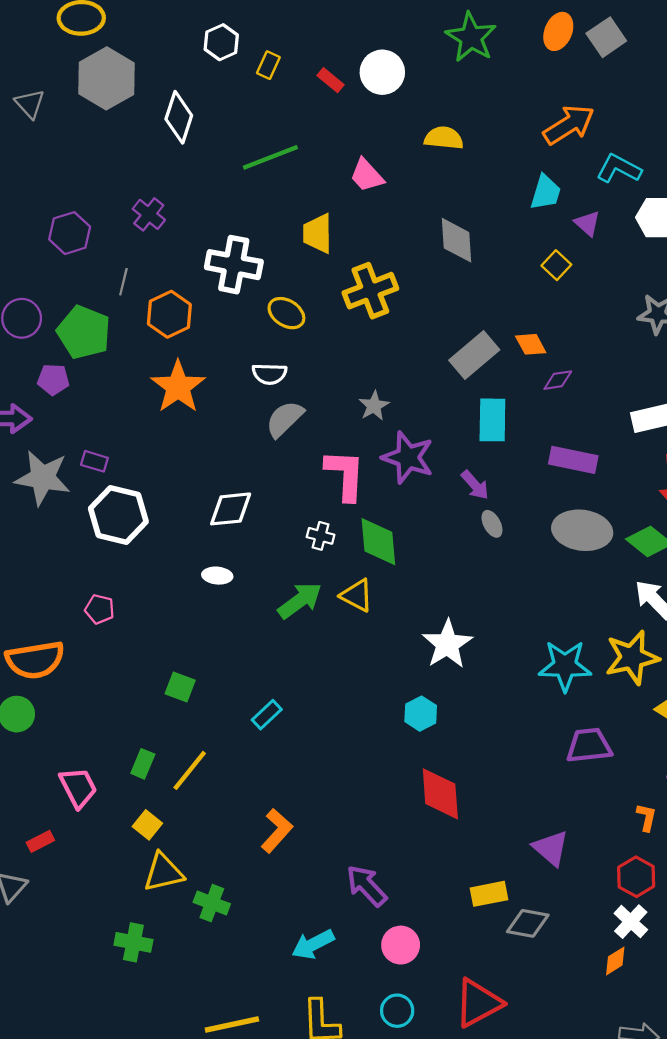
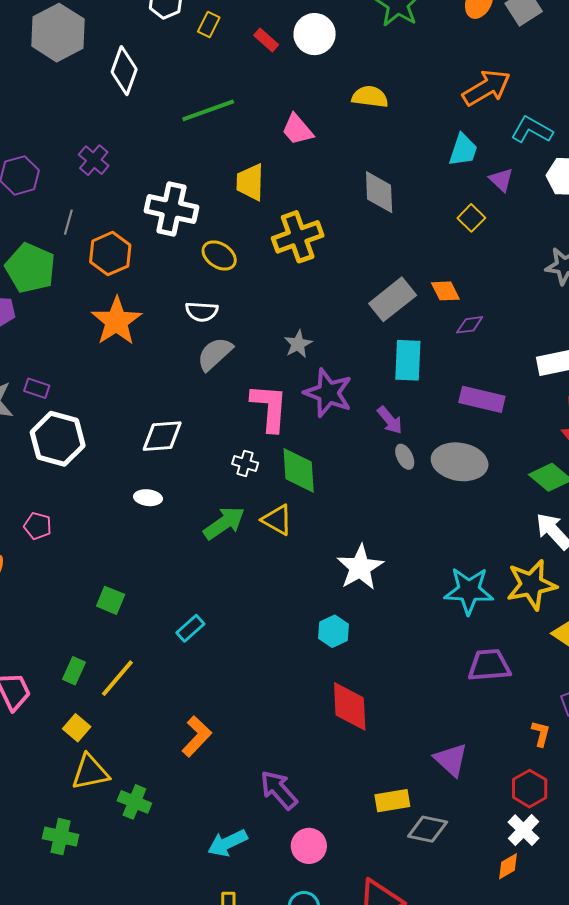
gray ellipse: (582, 530) -> (460, 462), moved

